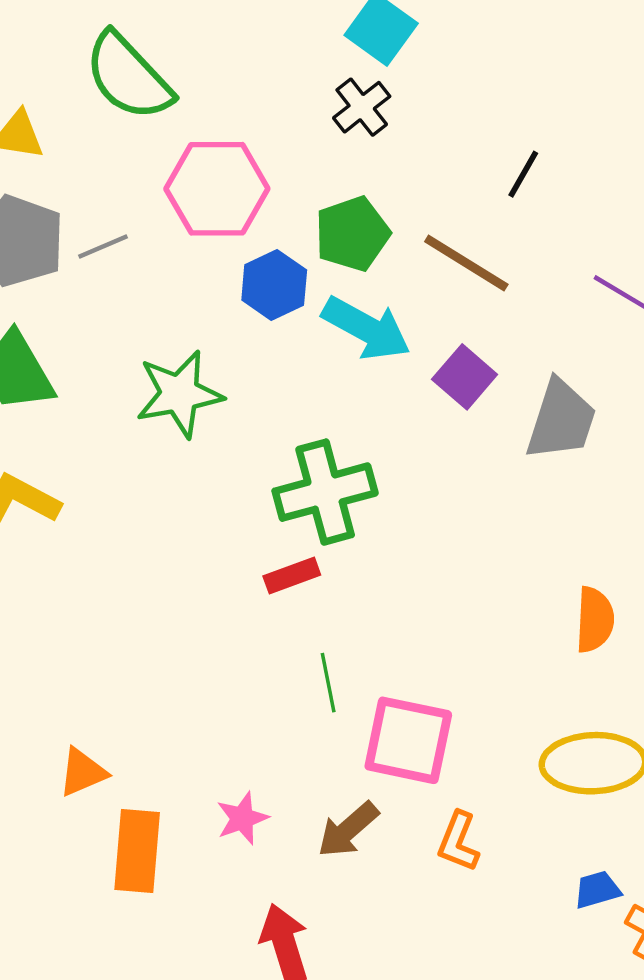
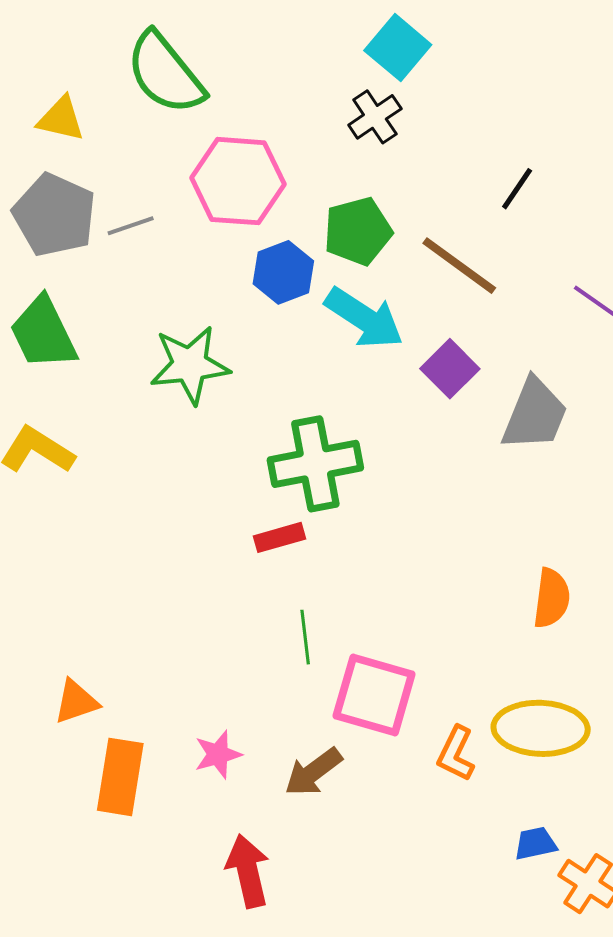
orange L-shape: (458, 842) -> (456, 754), moved

